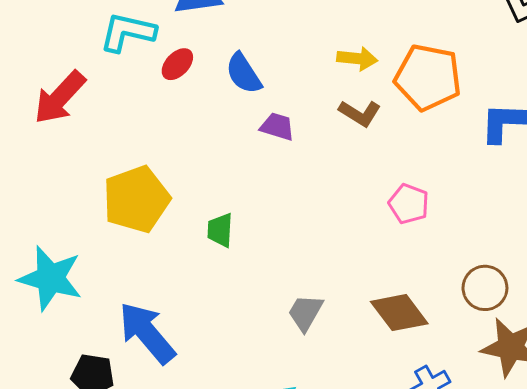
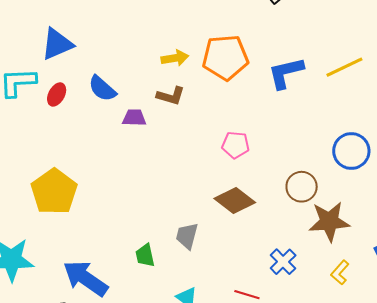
brown L-shape: (360, 113) -> (171, 96), moved
green trapezoid: (220, 230) -> (145, 255), moved
brown diamond: (399, 313) -> (235, 200), moved

